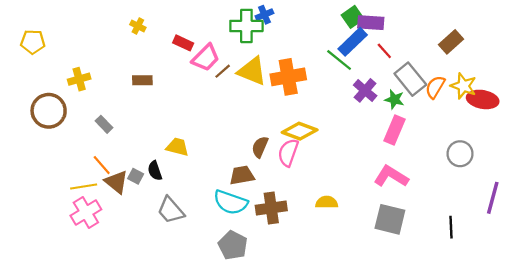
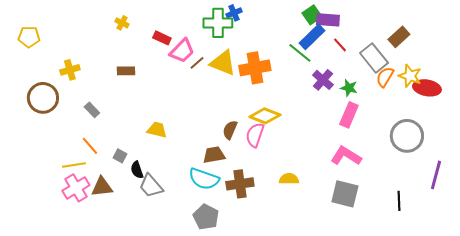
gray rectangle: (410, 79) -> (374, 58), moved
gray circle: (460, 154) -> (407, 136), size x1.4
black semicircle: (155, 171) -> (137, 170), moved
brown triangle: (116, 182) -> (102, 187), moved, turned -45

